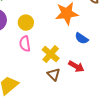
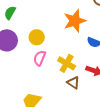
pink semicircle: (25, 44) -> (40, 58), turned 42

